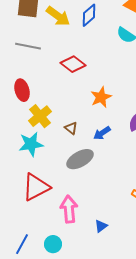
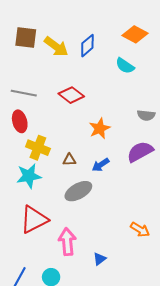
gray line: (28, 46) -> (24, 93), moved
yellow cross: (40, 116) -> (38, 148), turned -30
brown triangle: (71, 128) -> (69, 160), turned -40

